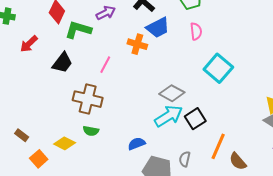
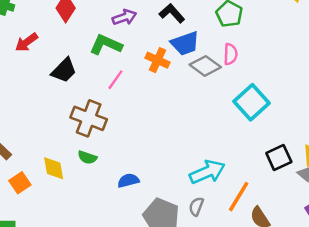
green L-shape: (78, 30) -> (106, 45), moved
gray diamond: (172, 93) -> (205, 66), moved
cyan arrow: (168, 116) -> (207, 172), moved
black square: (195, 119) -> (279, 157), moved
yellow diamond: (65, 143) -> (54, 168), turned 45
blue semicircle: (137, 144) -> (128, 181), moved

